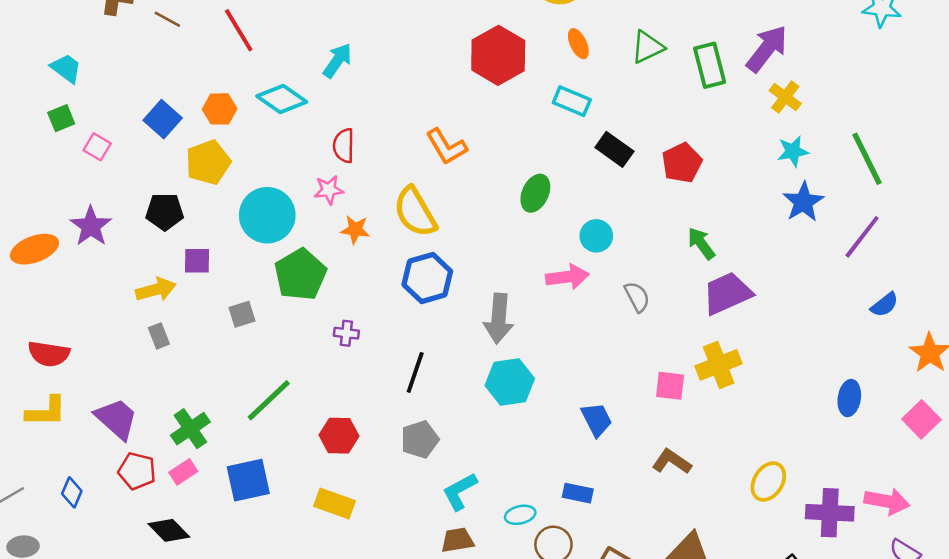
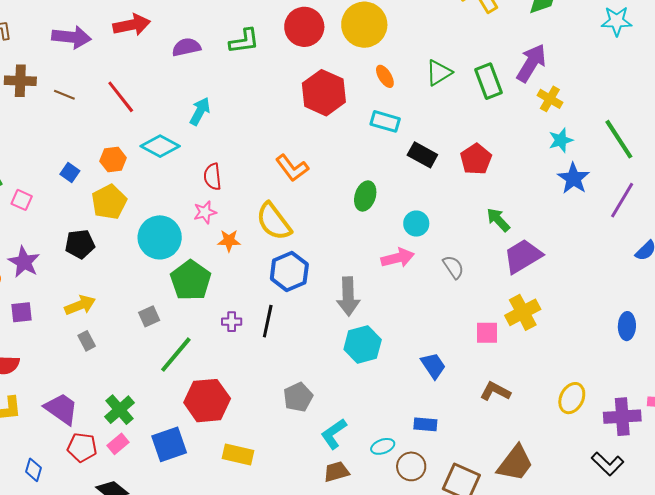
blue square: (163, 119) -> (70, 173), size x0.7
purple square: (197, 261) -> (21, 312), moved
black line: (415, 372) -> (268, 321), moved
green line: (269, 400) -> (176, 355), moved
red hexagon: (339, 436) -> (207, 401), moved, size x1.5

